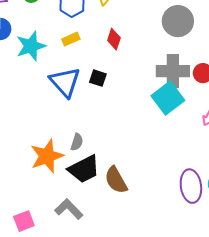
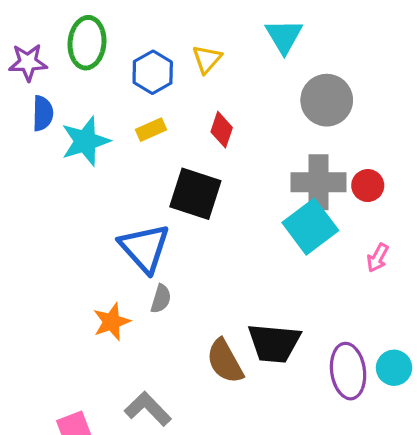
black square: (98, 78) -> (195, 194), size x1.8
blue triangle: (65, 82) -> (144, 248), moved
orange star: (47, 156) -> (112, 322), size x0.7
black trapezoid: (84, 169) -> (274, 343), moved, turned 32

